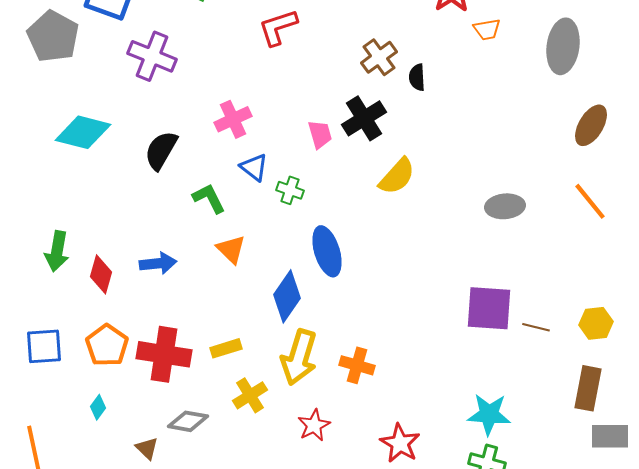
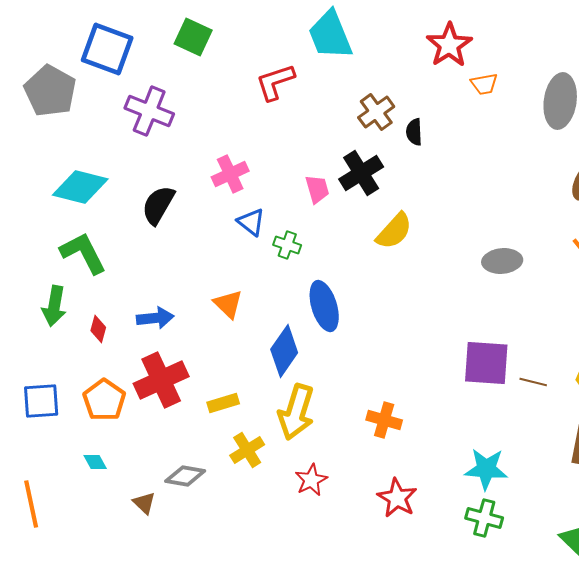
green L-shape: (209, 198) -> (83, 253), moved, size x1.4
red diamond: (101, 274) -> (98, 329), size x0.7
red cross: (164, 354) -> (161, 380), moved, turned -34
orange cross: (357, 365) -> (384, 420), moved
cyan diamond: (98, 407) -> (95, 462), turned -65

